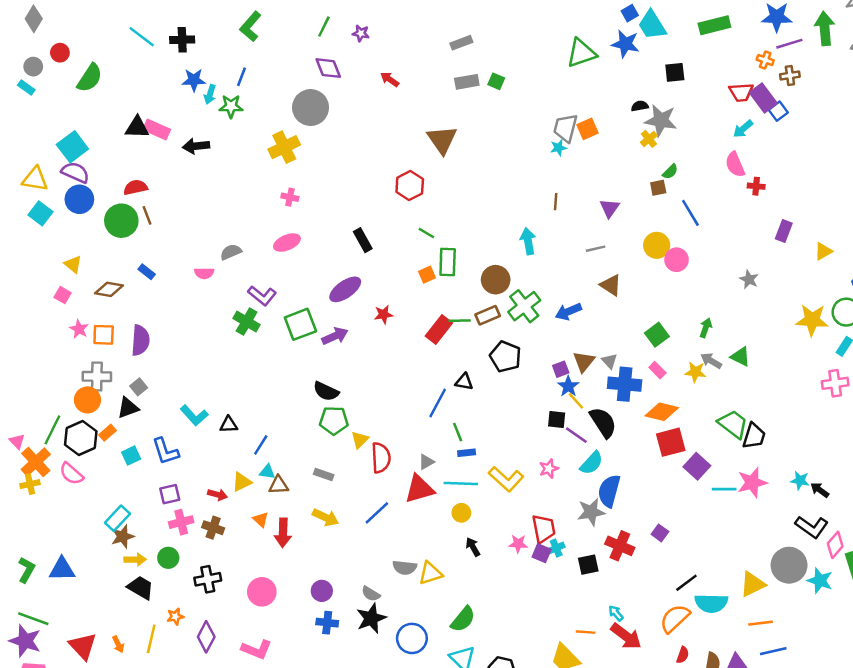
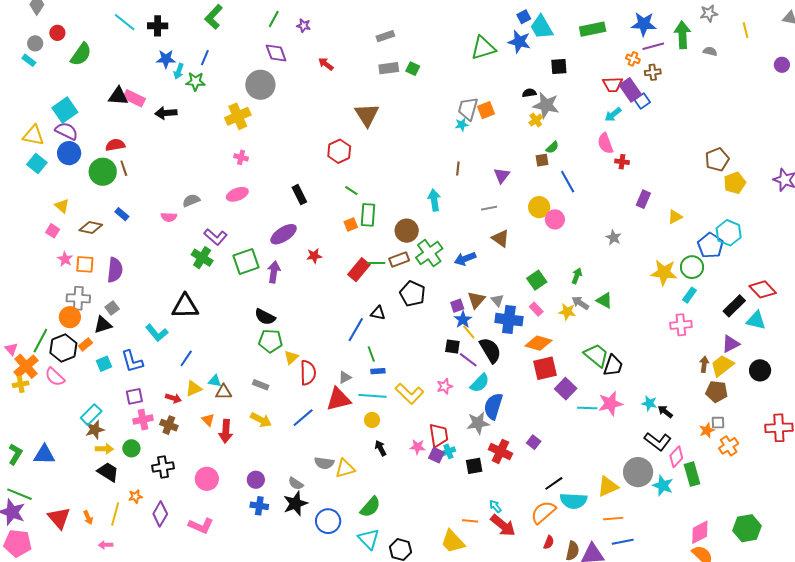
purple arrow: (335, 336) -> (274, 272), turned -60
black triangle: (229, 425) -> (185, 306), moved, size x1.8
blue line: (261, 445) -> (186, 358), moved

